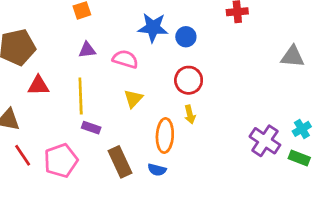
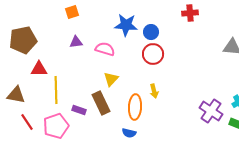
red circle: (189, 80) -> (153, 54), moved
yellow line: (81, 96) -> (56, 90), moved
purple rectangle: (91, 128) -> (79, 110), moved
brown rectangle: (120, 162) -> (101, 103), moved

